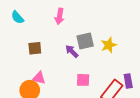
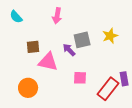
yellow star: (109, 45) -> (110, 36), moved
pink triangle: (39, 78) -> (48, 62), moved, size x1.5

